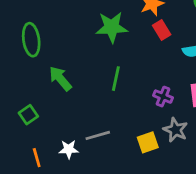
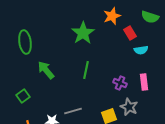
green star: (112, 27) -> (83, 33), turned -30
red rectangle: (162, 30) -> (130, 33), moved

